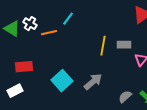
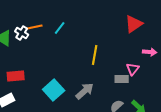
orange line: (49, 33) -> (35, 27), moved
gray rectangle: (124, 45) -> (122, 79), moved

